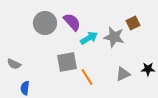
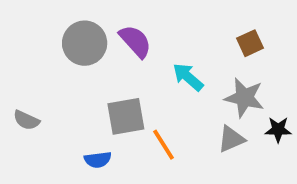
gray star: (114, 37) -> (244, 98), moved
cyan arrow: (89, 38) -> (188, 77), moved, turned -108
blue semicircle: (25, 88) -> (98, 160), moved, turned -104

